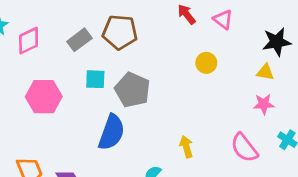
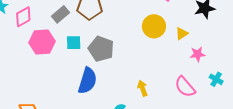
yellow circle: (206, 63) -> (154, 26), size x1.5
yellow triangle: (265, 72) -> (182, 34), moved, turned -40
pink hexagon: (44, 97) -> (42, 42), moved

